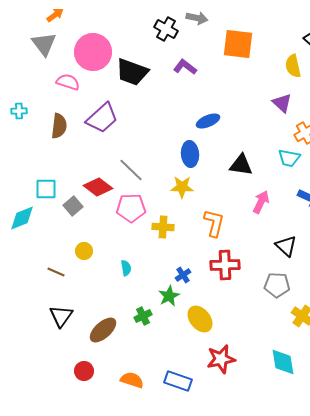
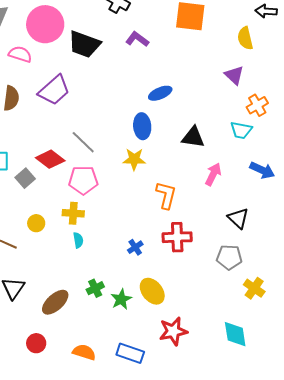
yellow cross: (163, 227) -> (73, 213), moved
green star: (169, 296) -> (121, 299), moved

